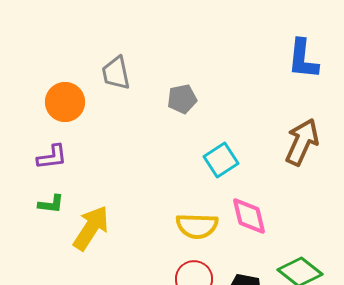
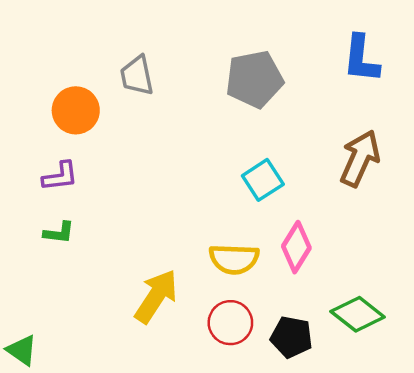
gray pentagon: (182, 99) -> (254, 79), moved, size x1.6
pink diamond: (249, 216) -> (296, 247), turned 45
yellow arrow: (91, 228) -> (156, 296), moved

